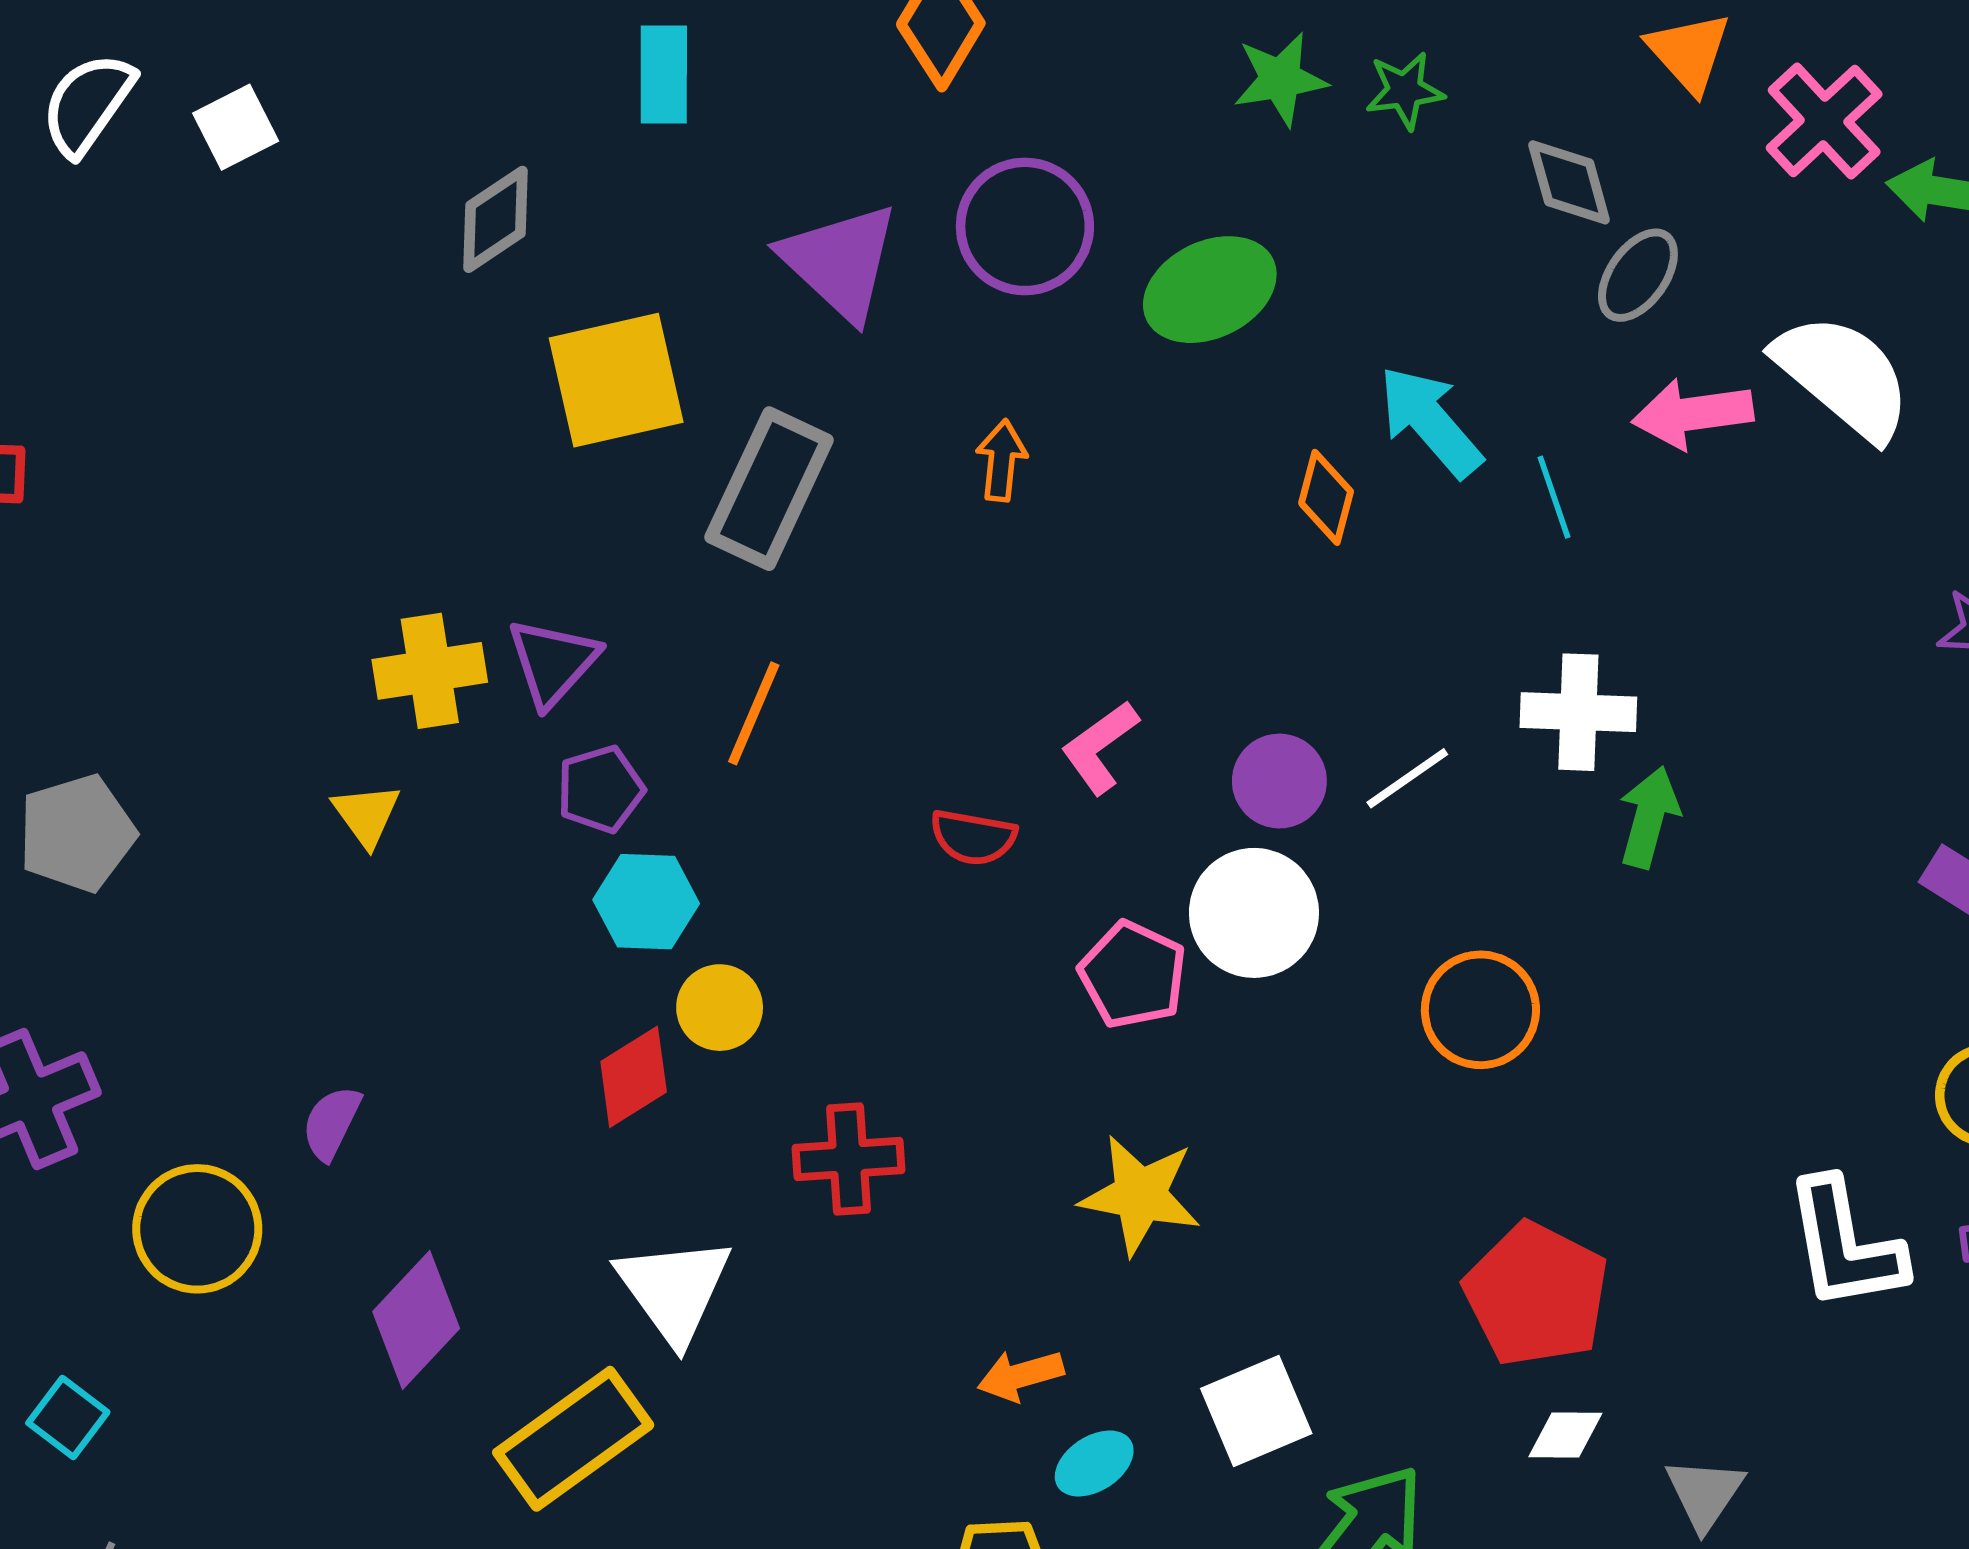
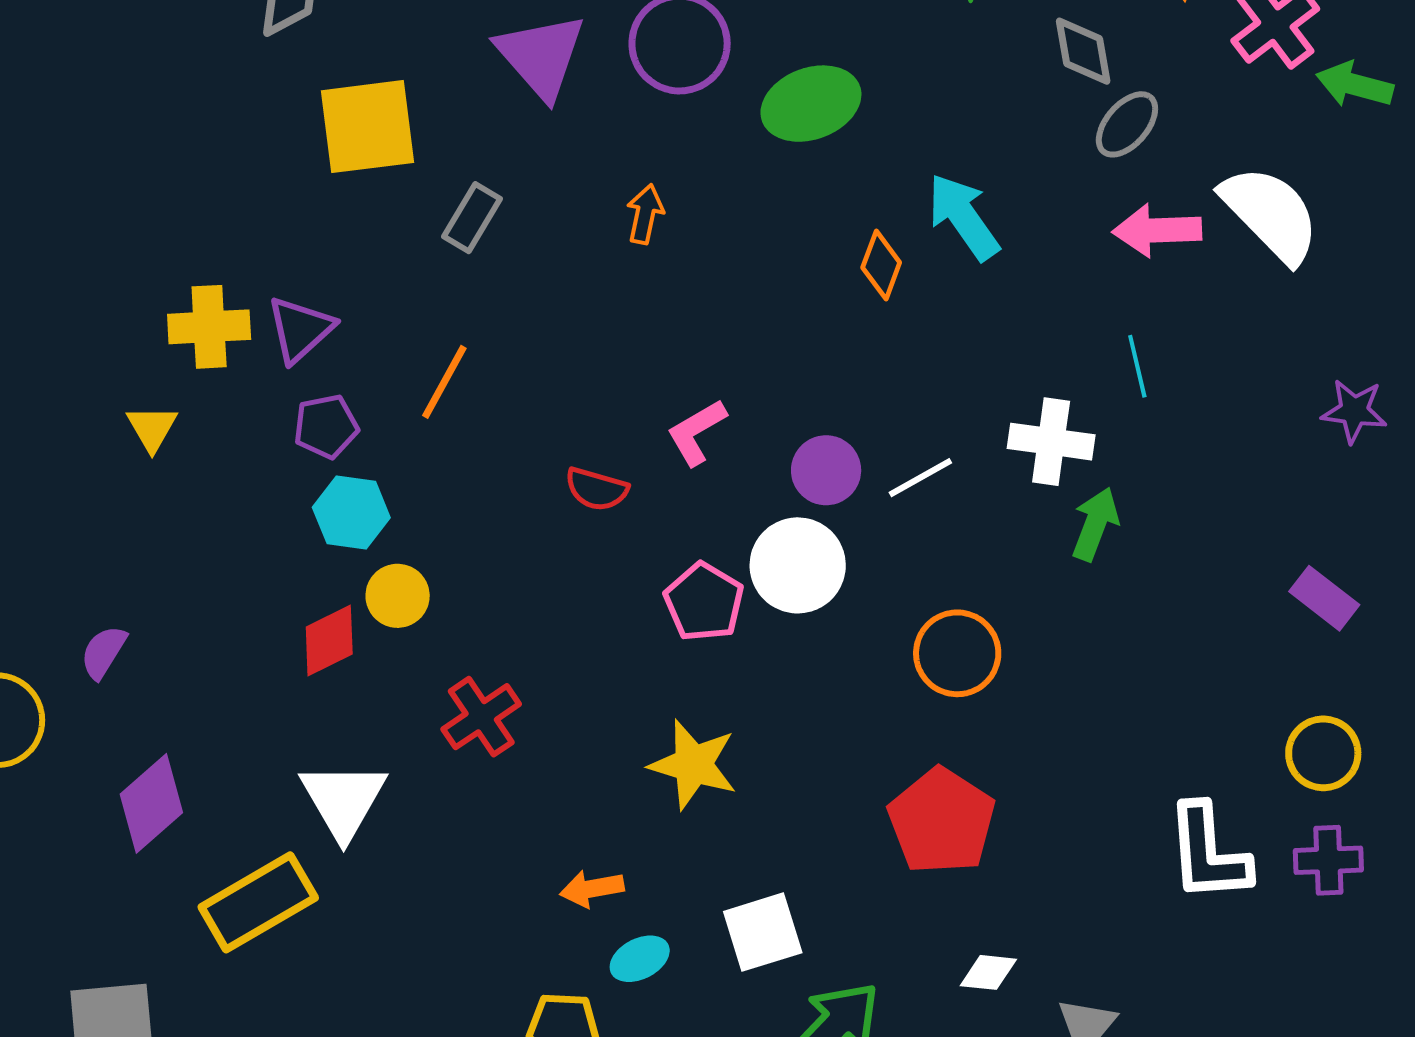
gray rectangle: (769, 489) -> (472, 218), size x0.6
cyan line: (1554, 497) -> (1137, 366), moved
red cross: (848, 1159) -> (481, 717), turned -36
red pentagon: (1536, 1294) -> (942, 821), moved

